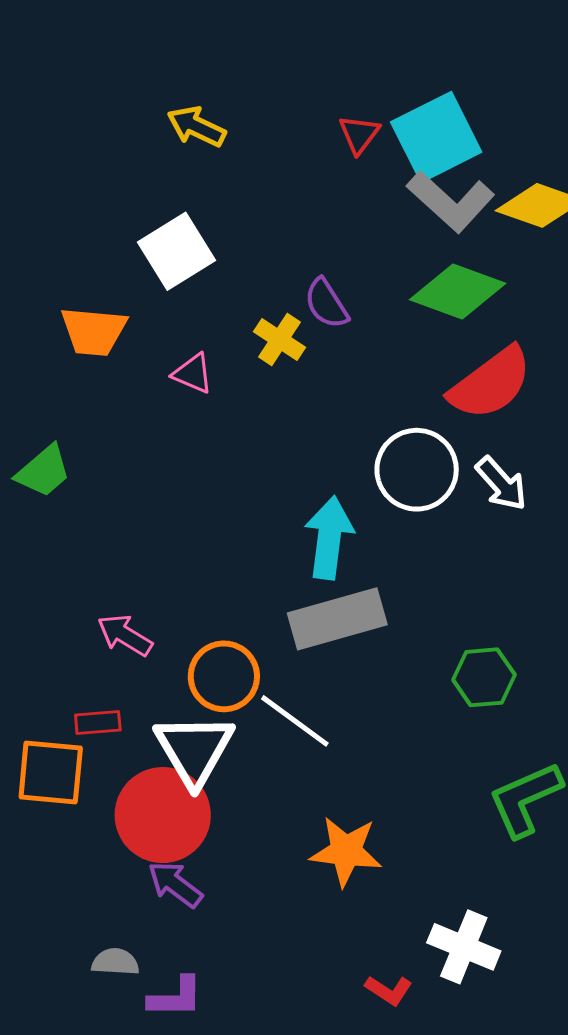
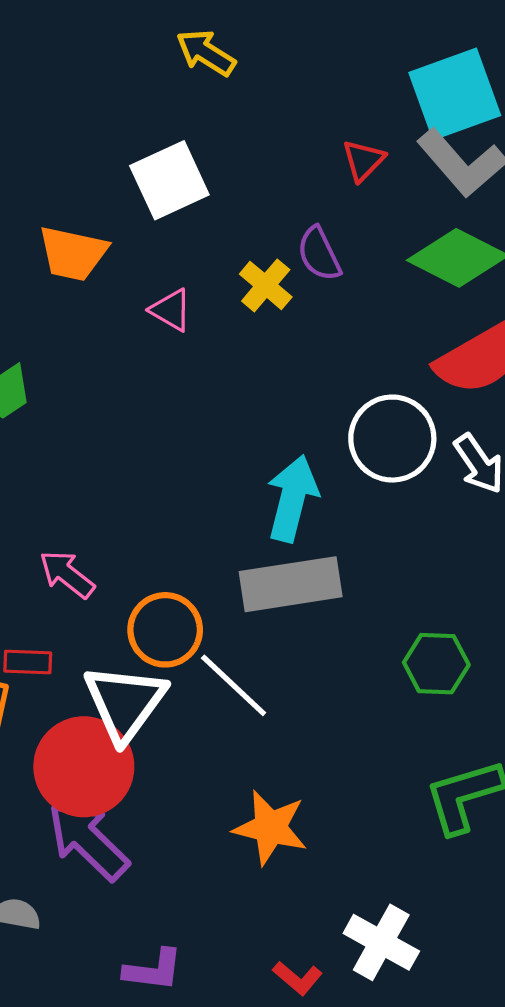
red triangle: (359, 134) -> (363, 160), moved
purple arrow: (175, 884) -> (88, 841), size x1.5
purple L-shape: (176, 997) -> (153, 970), moved

